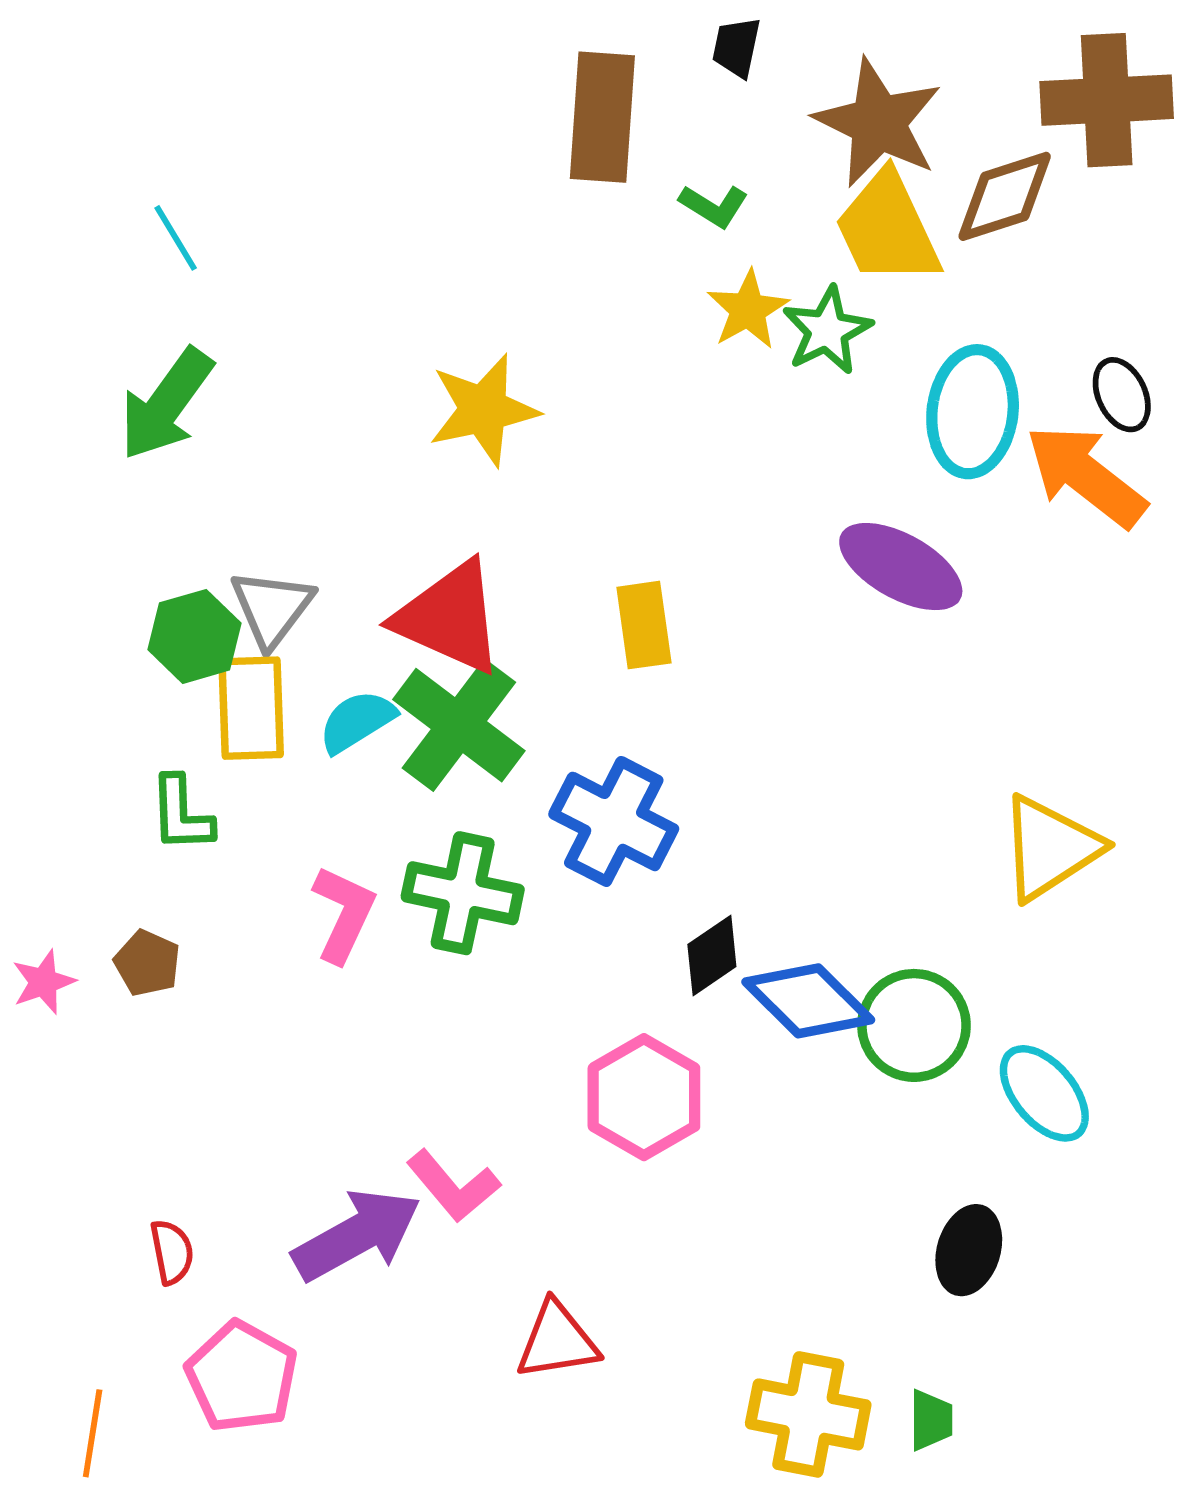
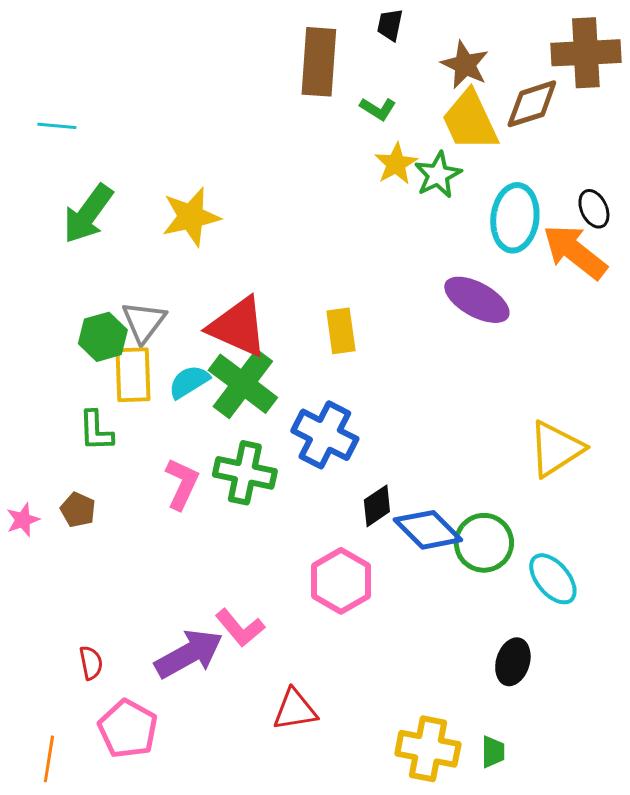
brown star: (878, 123) -> (465, 65), size x0.7
cyan line: (176, 238) -> (57, 126), moved, turned -54
yellow star: (483, 410) -> (191, 217), moved

